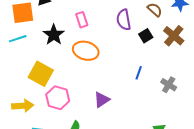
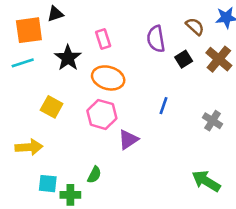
blue line: (139, 73) -> (163, 106), moved
yellow square: (41, 74) -> (52, 107), size x0.7
pink hexagon: (58, 98) -> (102, 114), moved

